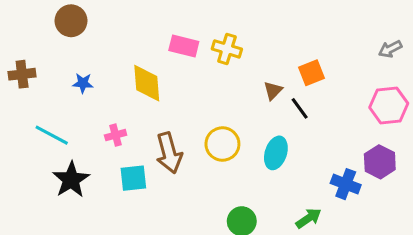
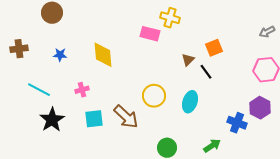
pink rectangle: (184, 46) -> (150, 34), moved
yellow cross: (227, 49) -> (170, 18), moved
brown arrow: (169, 153) -> (126, 117), moved, turned -32

